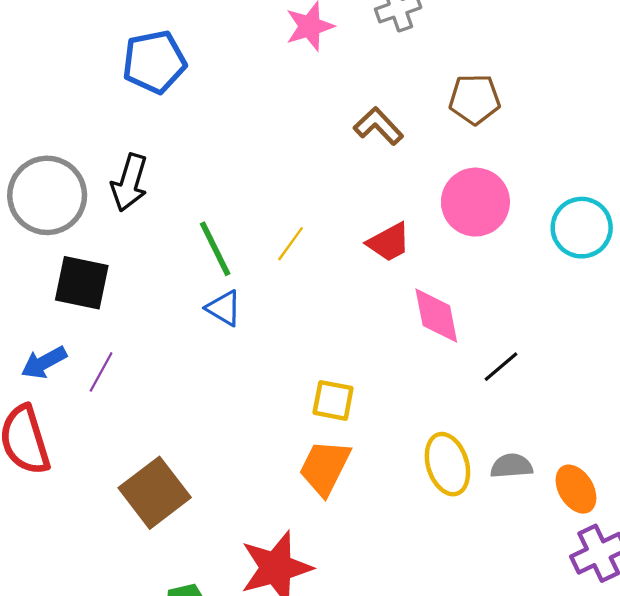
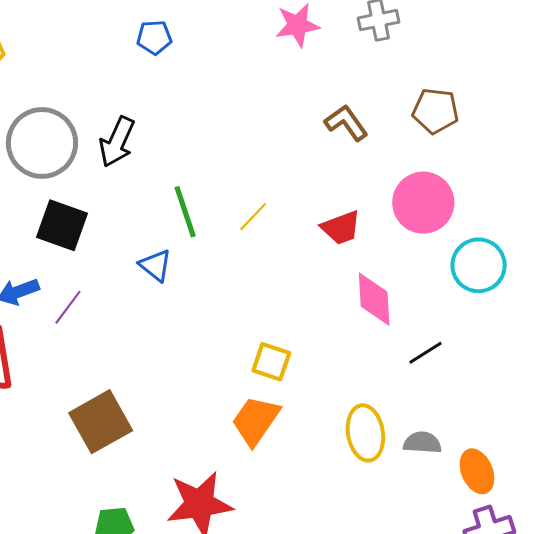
blue pentagon: (154, 62) -> (154, 37), size x0.6
cyan circle: (582, 228) -> (479, 265), moved
blue triangle: (224, 308) -> (156, 265), moved

